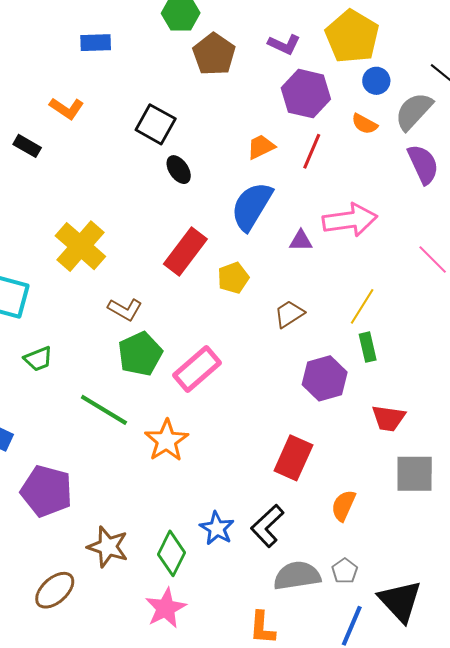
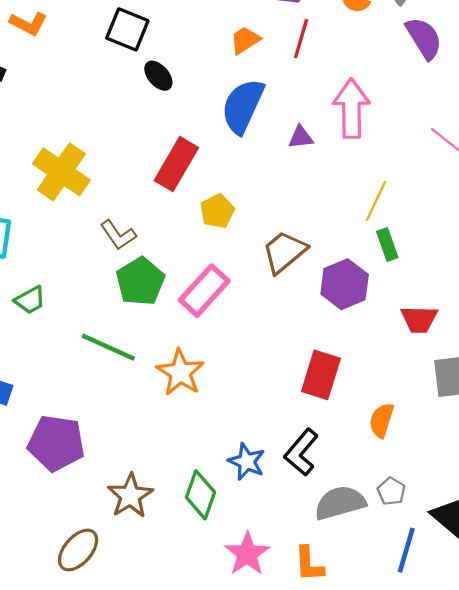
pink arrow: (350, 220) -> (351, 108), turned -76
yellow pentagon: (233, 278) -> (217, 211), moved
brown L-shape: (125, 309) -> (118, 235), turned 32
brown trapezoid: (289, 314) -> (284, 252), moved, size x1.4
brown star: (108, 547) -> (130, 496), turned 30
pink star: (166, 608) -> (247, 554), moved

